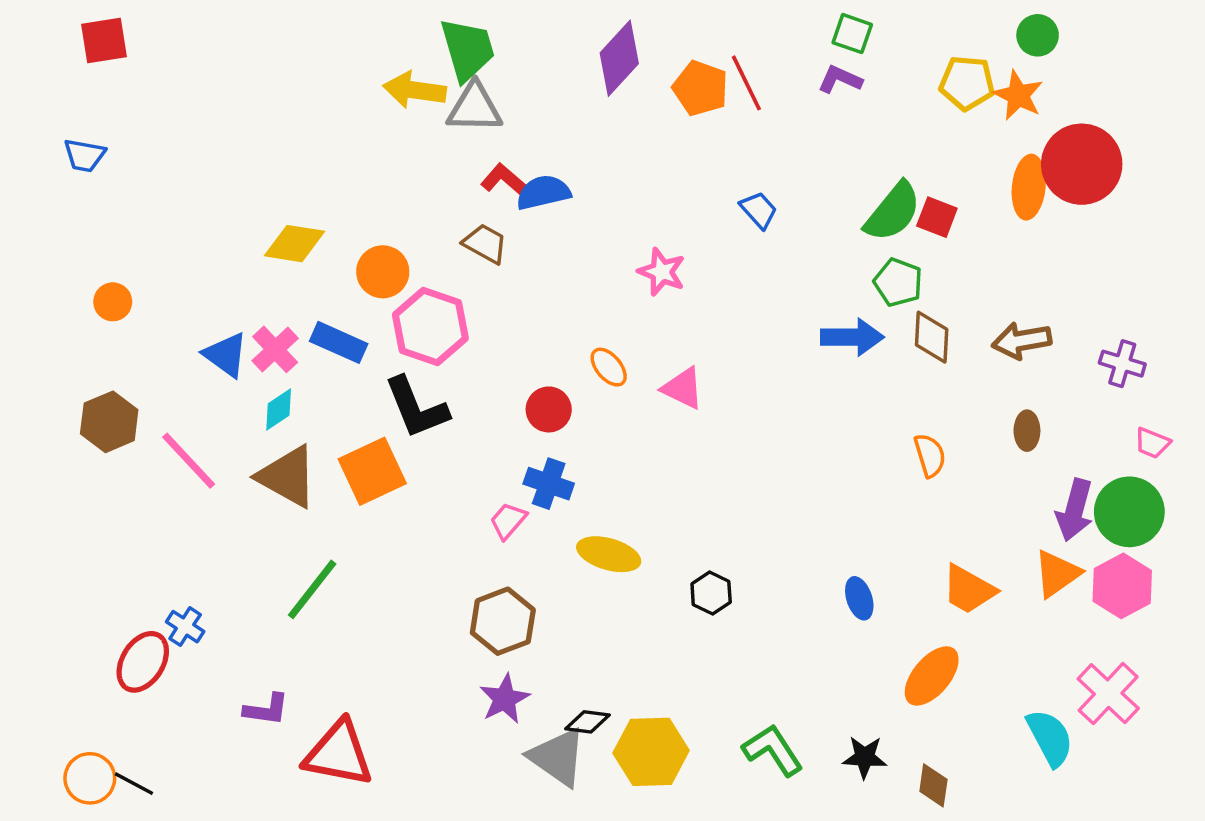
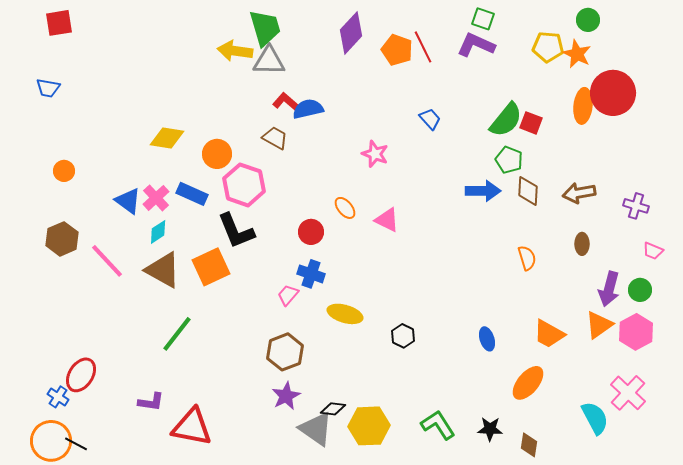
purple L-shape: (840, 79) -> (476, 45), size x1.5
green circle: (1129, 512) -> (640, 290), size x0.6
blue cross: (185, 627) -> (58, 397), moved
orange circle: (90, 778) -> (51, 441), size x1.4

